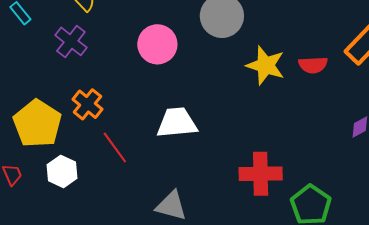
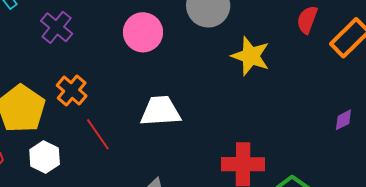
red semicircle: (313, 65) -> (307, 20), moved, turned 112

